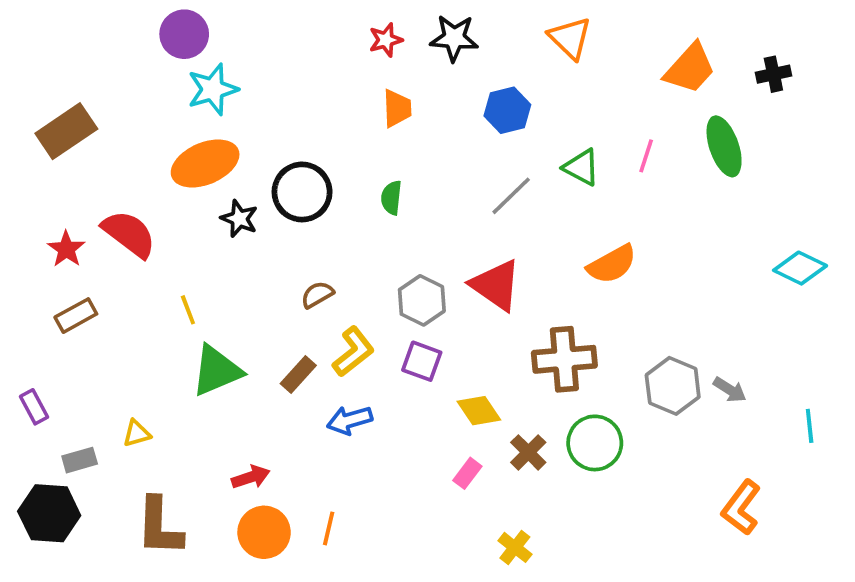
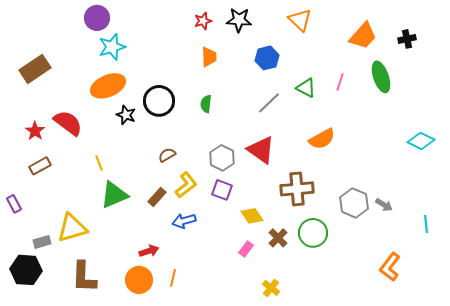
purple rectangle: (34, 407) -> (14, 204), moved
yellow triangle: (137, 433) -> (72, 228), size x2.0
red arrow: (251, 477) -> (149, 251), moved

